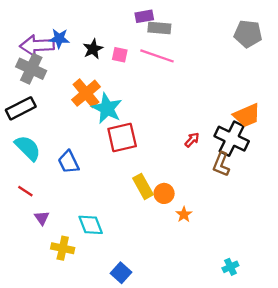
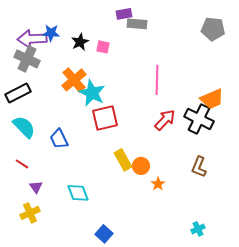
pink line: (157, 56) -> (157, 80), moved, turned 72
red arrow: (192, 140) -> (165, 120), size x1.6
brown L-shape: (221, 164) -> (199, 167), moved
yellow cross: (63, 248) -> (30, 213), moved, turned -36

